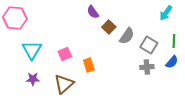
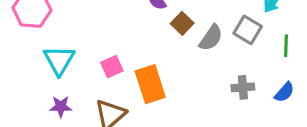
gray square: (149, 45) -> (248, 30), moved
blue semicircle: (172, 62) -> (284, 92), moved
orange rectangle: (89, 65) -> (150, 84), size x1.6

